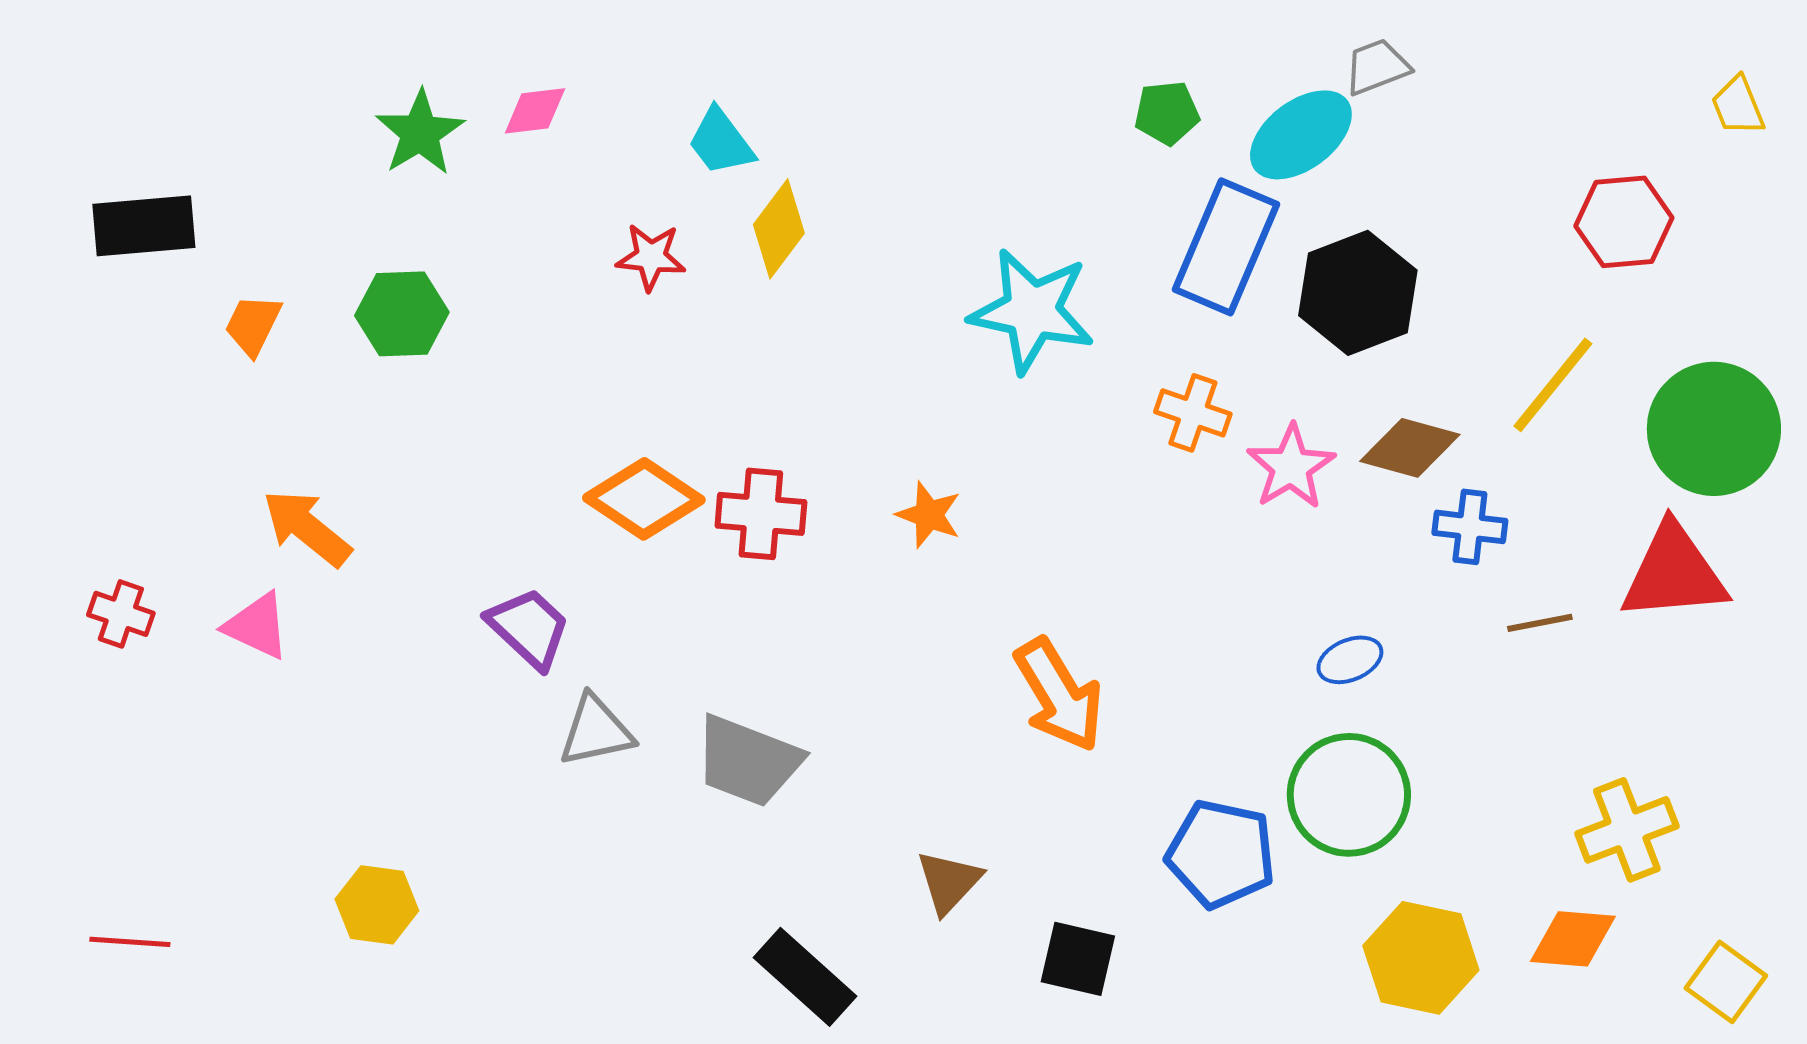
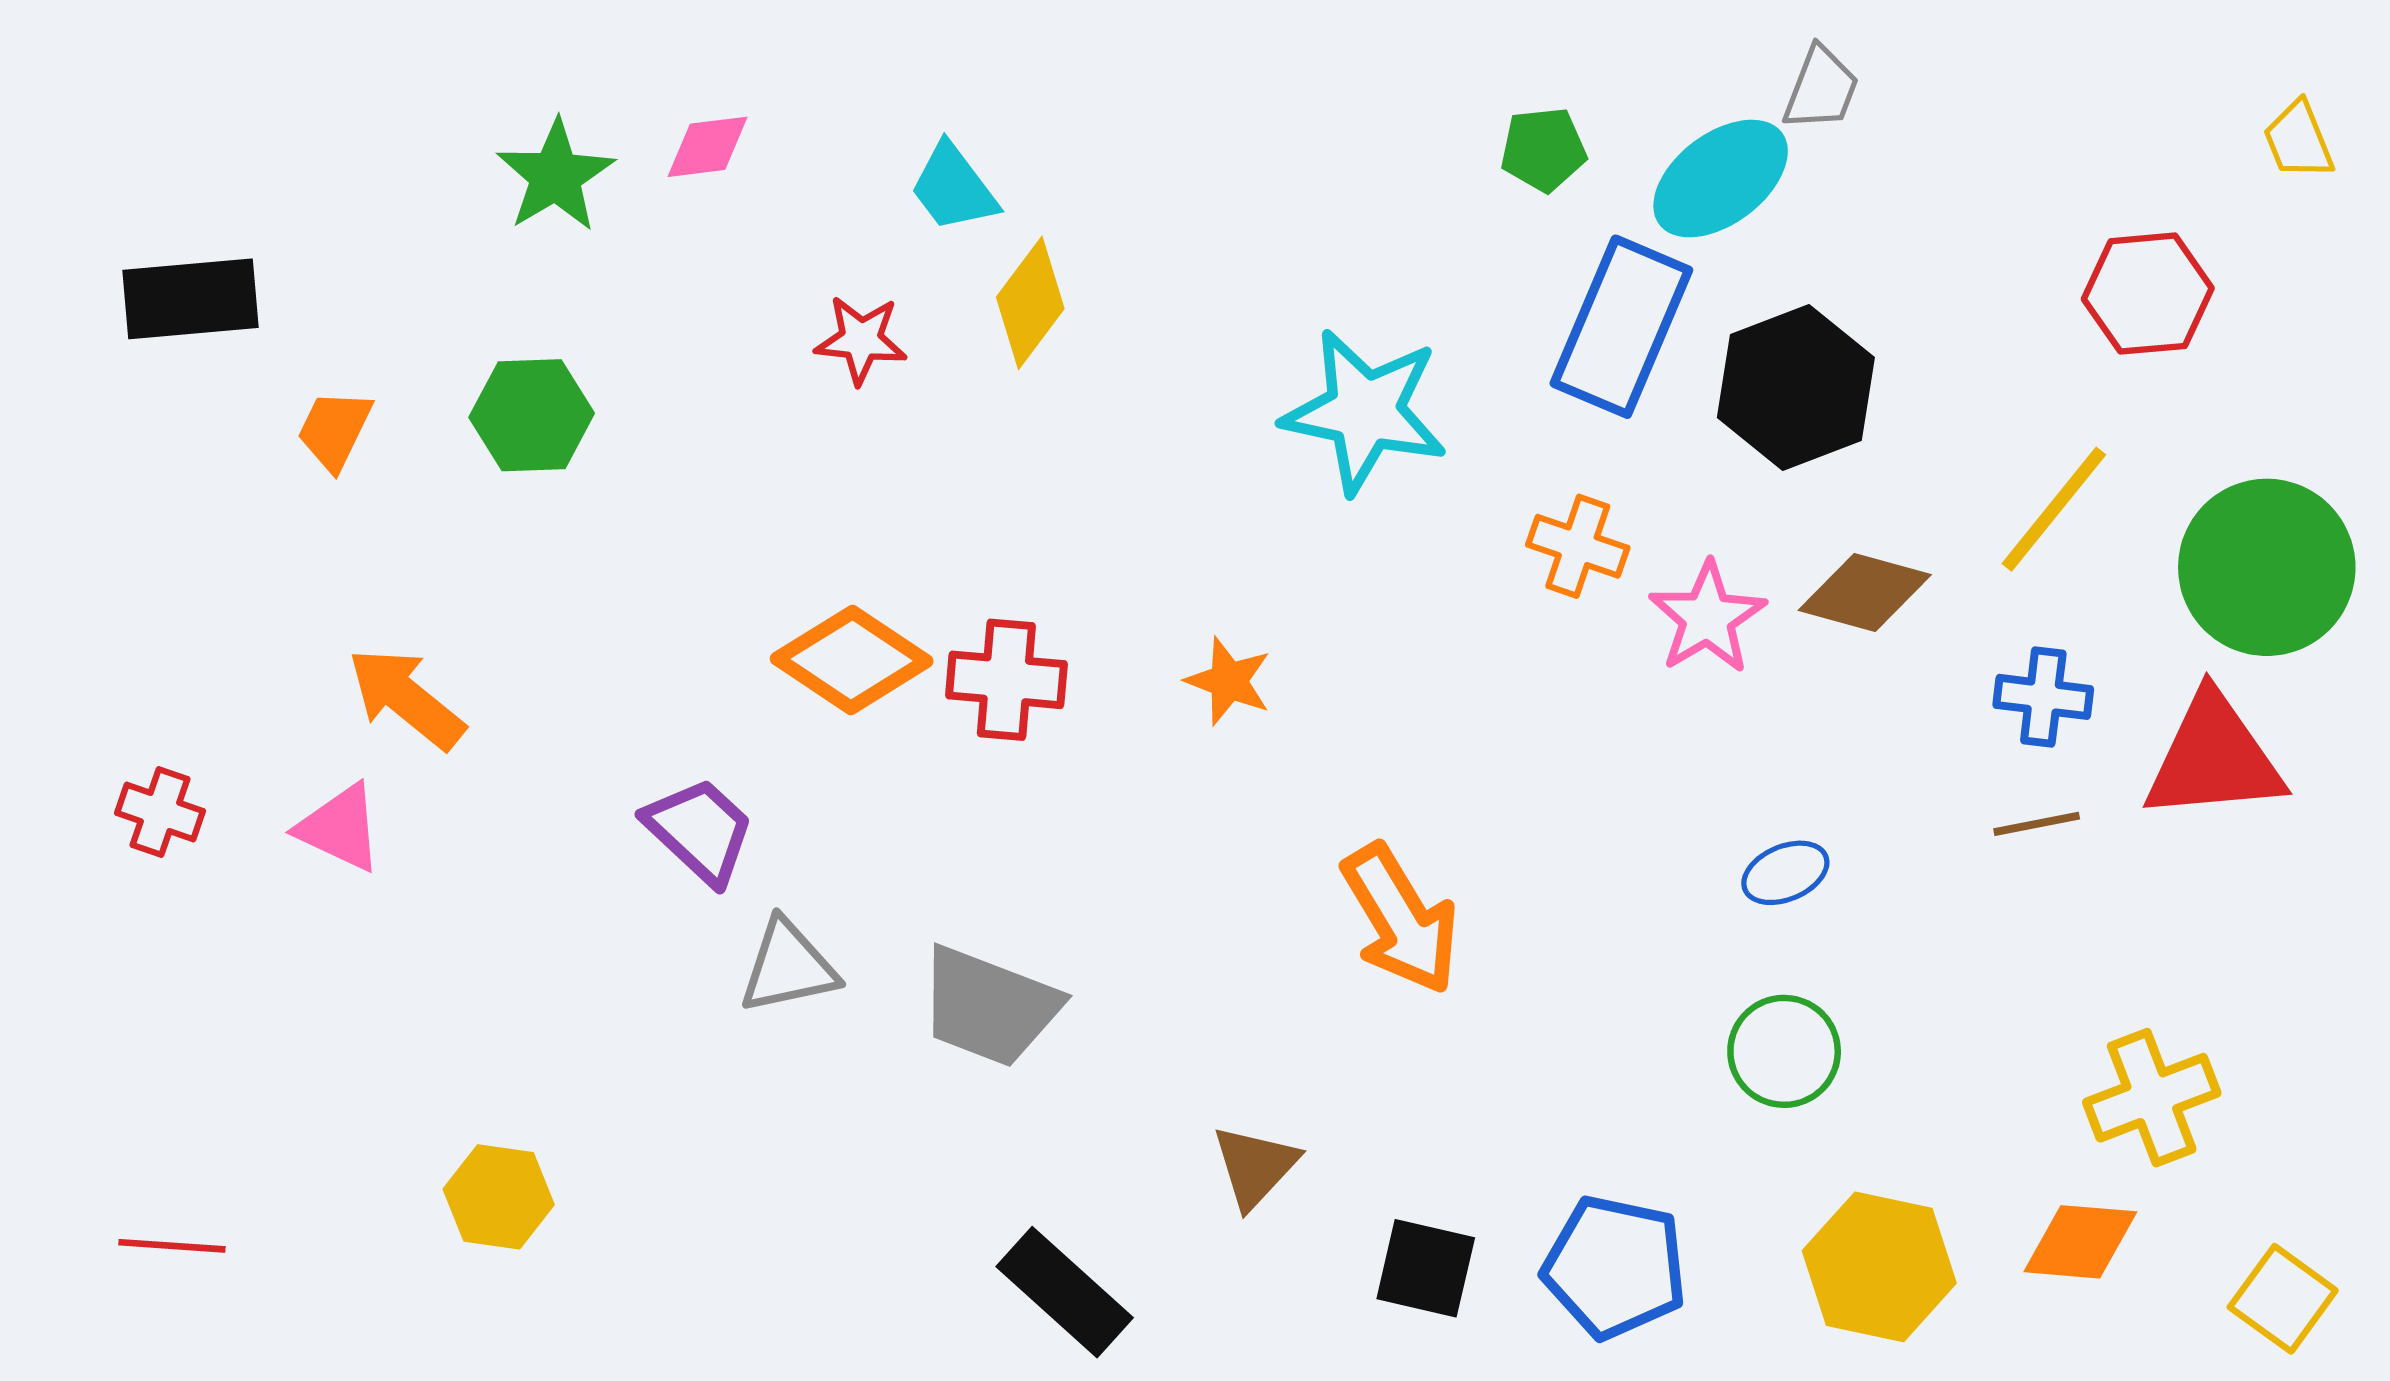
gray trapezoid: (1377, 67) -> (1821, 89), turned 132
blue cross: (1470, 527) -> (2043, 697), moved
green circle: (1349, 795) -> (1784, 1051), size x0.7
blue pentagon: (1221, 854) -> (1615, 1267), moved

